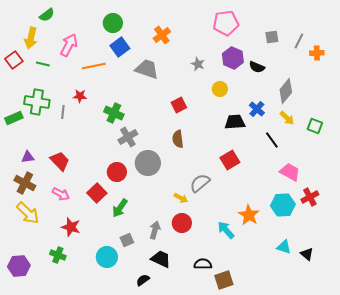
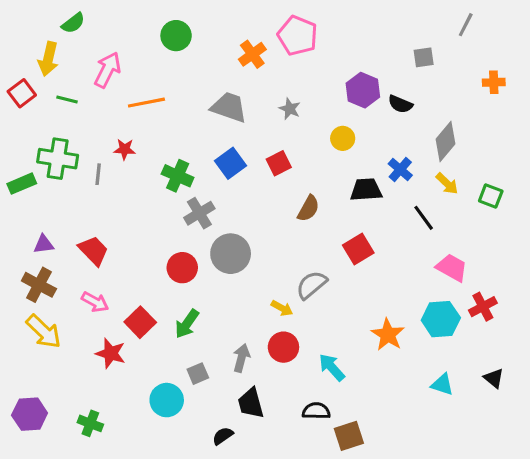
pink pentagon: (226, 23) -> (298, 36), moved, turned 30
gray line: (299, 41) -> (466, 25), moved
blue square: (120, 47) -> (231, 163), moved
gray star: (198, 64) -> (290, 109), moved
brown semicircle: (178, 139) -> (308, 208), moved, turned -144
red square: (97, 193) -> (140, 322), moved
cyan arrow: (226, 230) -> (332, 367), moved
black triangle: (307, 254) -> (494, 378), moved
green cross: (58, 255) -> (90, 423), moved
black trapezoid: (161, 259) -> (251, 403), turned -130

